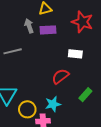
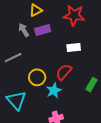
cyan star: (53, 104) -> (54, 91), moved
yellow circle: (27, 109) -> (37, 77), moved

